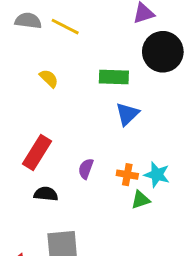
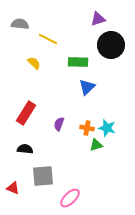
yellow line: (65, 27) -> (48, 39), moved
black semicircle: (46, 194) -> (25, 149), moved

